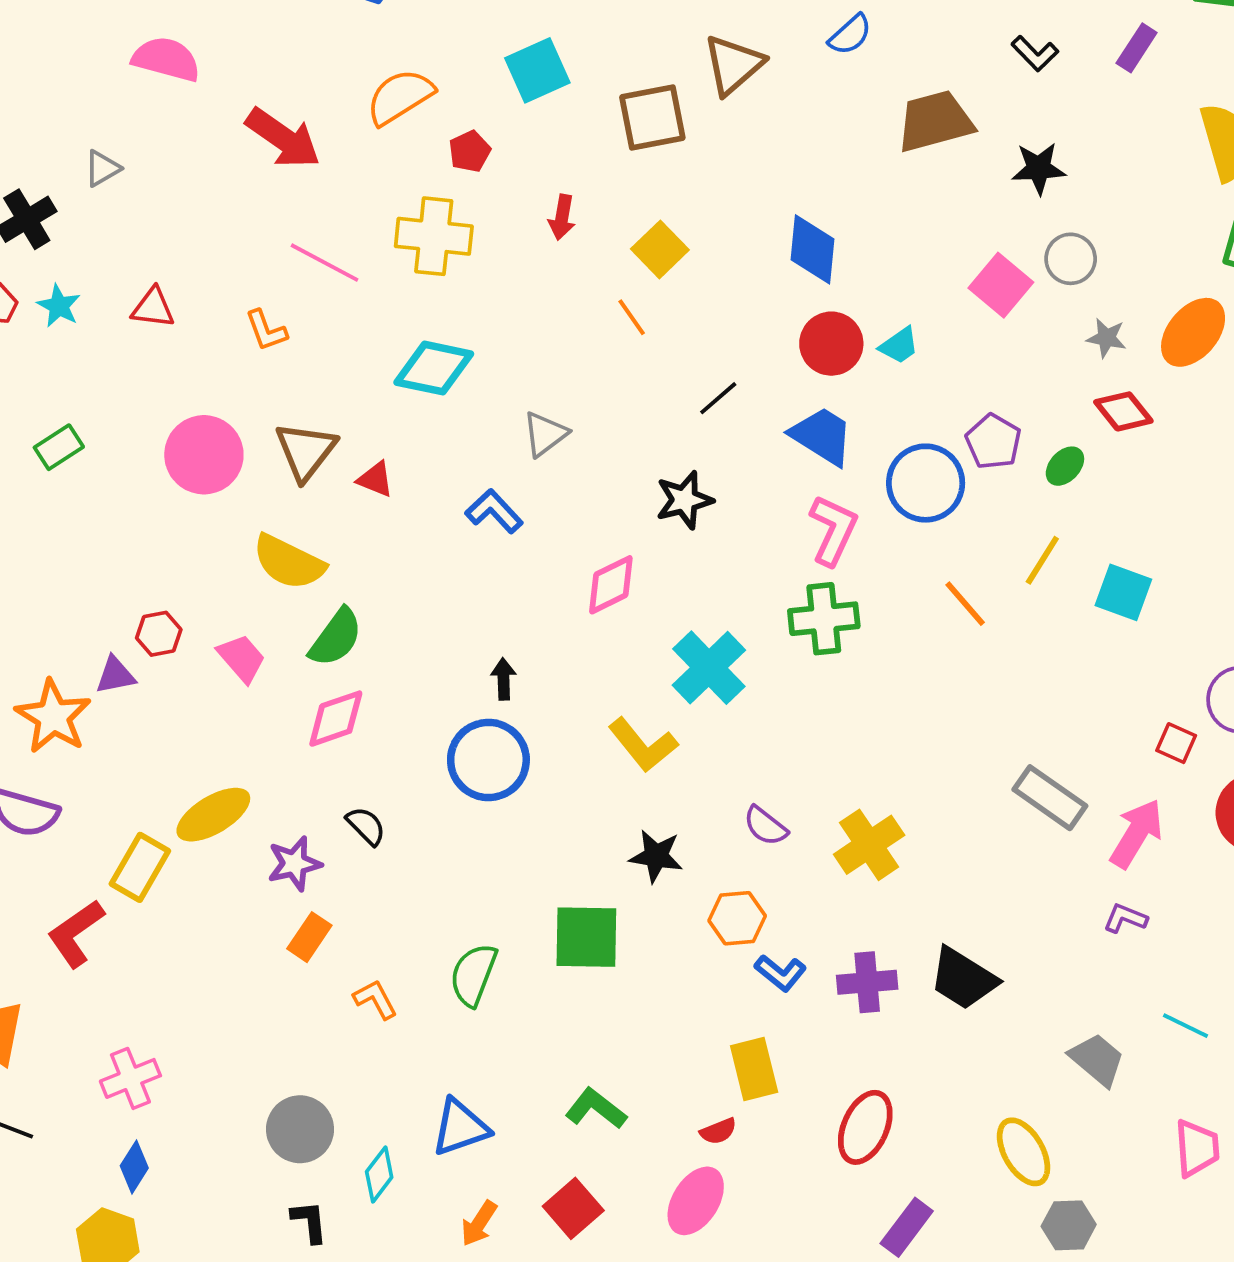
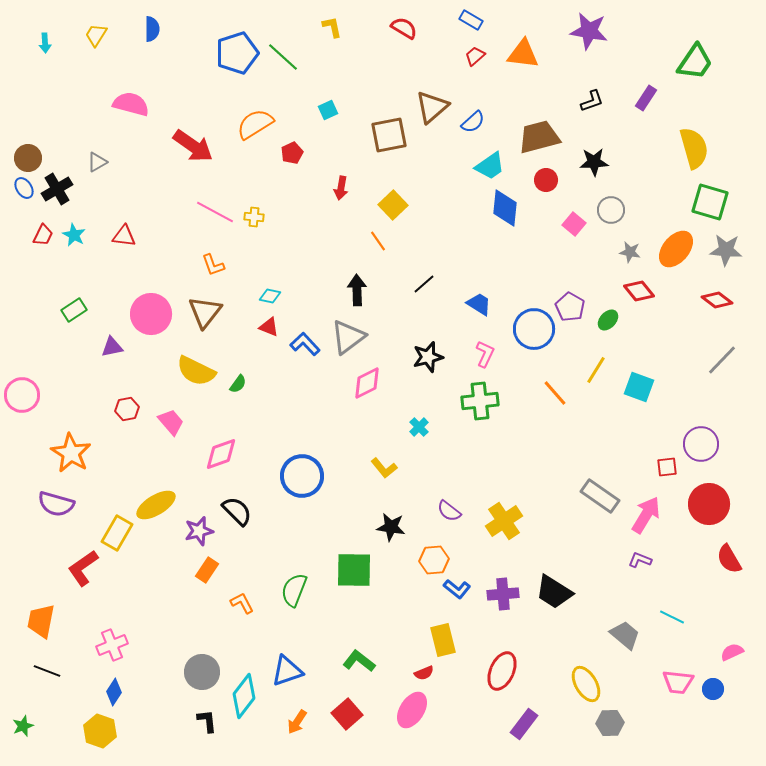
blue semicircle: (850, 35) -> (473, 122), moved
black L-shape: (1035, 53) -> (592, 101), turned -65
cyan square: (537, 70) -> (328, 110), size x0.6
yellow cross: (434, 236) -> (254, 217), moved, size x0.5
blue diamond: (812, 249) -> (505, 208), moved
pink square: (1001, 285) -> (574, 224), size x0.7
orange L-shape: (266, 330) -> (213, 265), moved
red circle: (831, 344) -> (546, 180), moved, size x0.7
cyan trapezoid: (899, 345) -> (490, 166), moved, size x1.4
cyan diamond: (434, 368) -> (270, 296), moved, size x0.5
gray triangle: (545, 434) -> (348, 337), moved, size x1.4
blue trapezoid: (822, 436) -> (479, 304), size x0.7
red triangle: (375, 479) -> (269, 327), moved
black star: (684, 500) -> (428, 357), moved
pink L-shape: (833, 530) -> (485, 354), size x0.7
green semicircle: (336, 638) -> (238, 384), moved, size x0.6
cyan cross: (709, 668) -> (419, 427), size x0.5
purple triangle: (115, 675) -> (112, 347), moved
black arrow: (504, 679) -> (357, 290), moved, size x1.4
red square: (1176, 743) -> (667, 467), turned -30
yellow L-shape: (643, 745) -> (384, 468), size x0.7
black semicircle: (366, 826) -> (237, 511), size x1.4
pink trapezoid: (1197, 1148) -> (678, 682), turned 100
cyan diamond: (379, 1174) -> (244, 696), size x1.5

